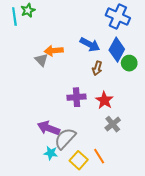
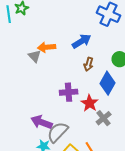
blue arrow: (90, 44) -> (82, 41), turned -60
blue diamond: (117, 50) -> (108, 83), moved
red star: (104, 100) -> (90, 103), moved

